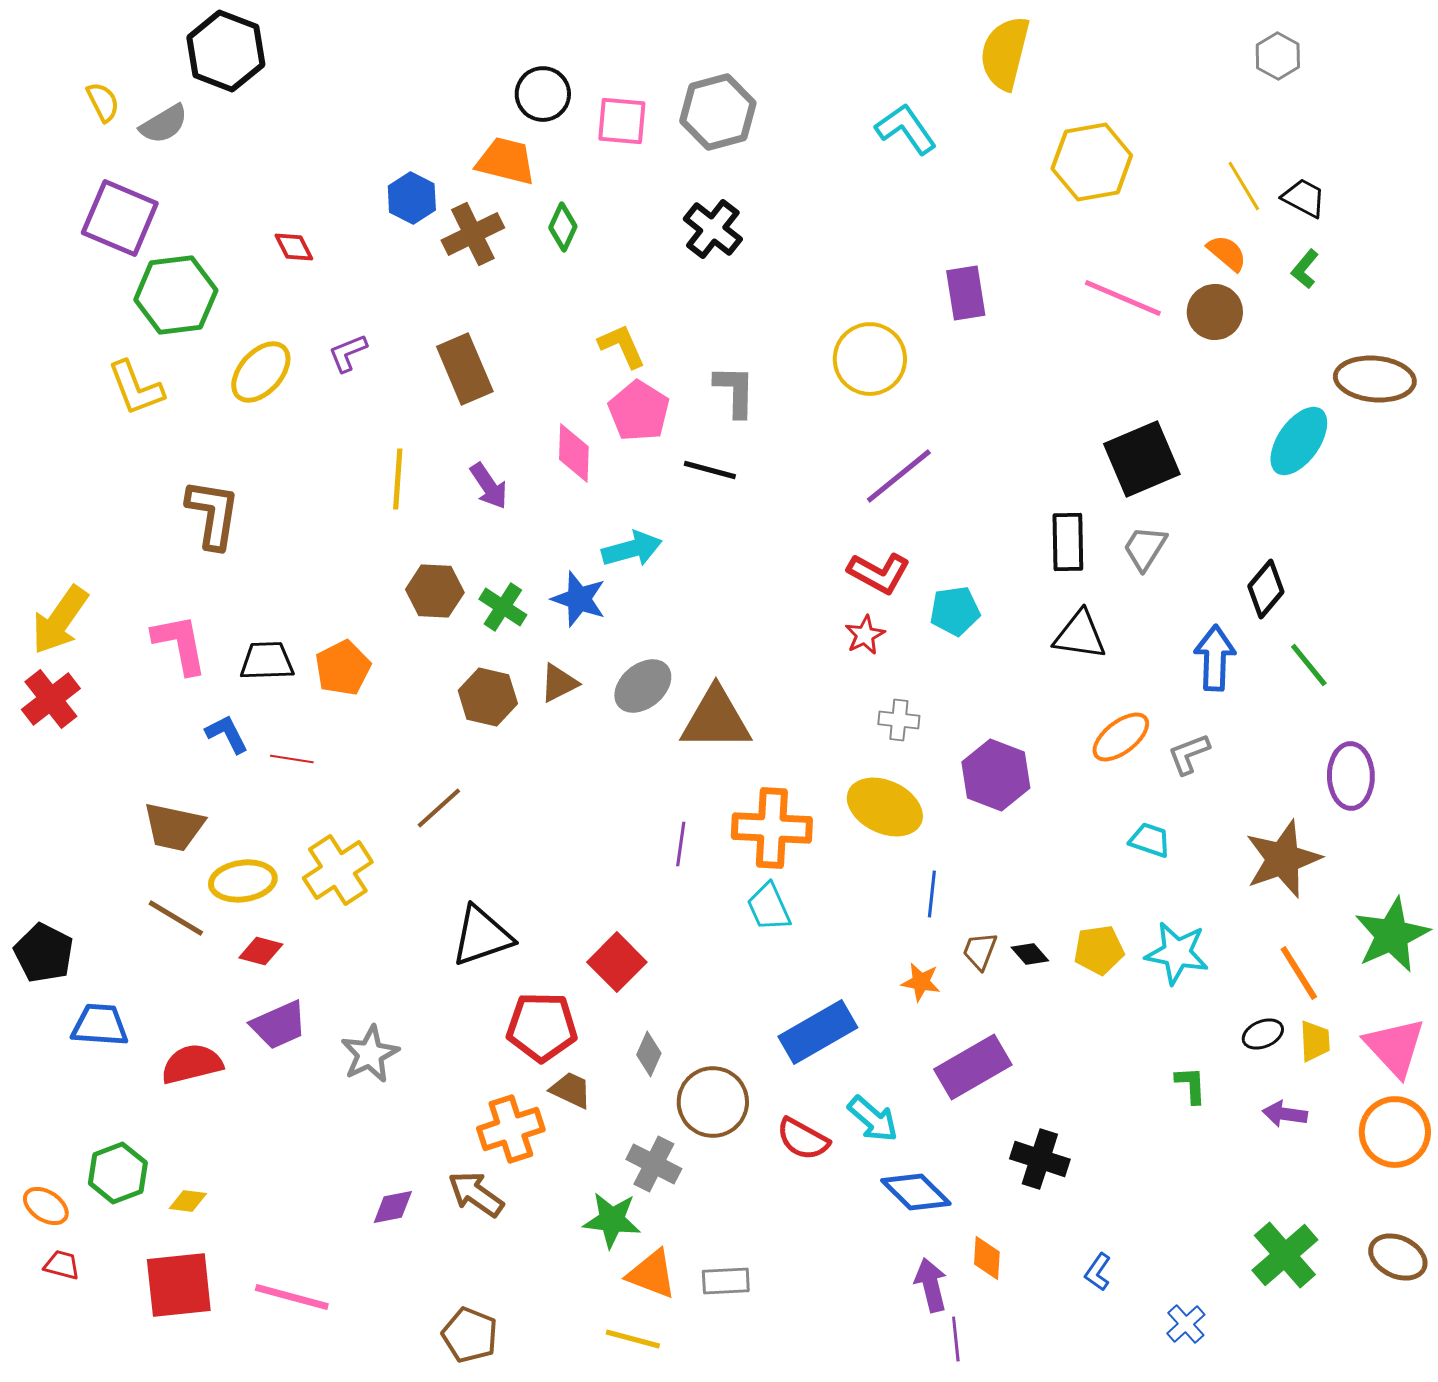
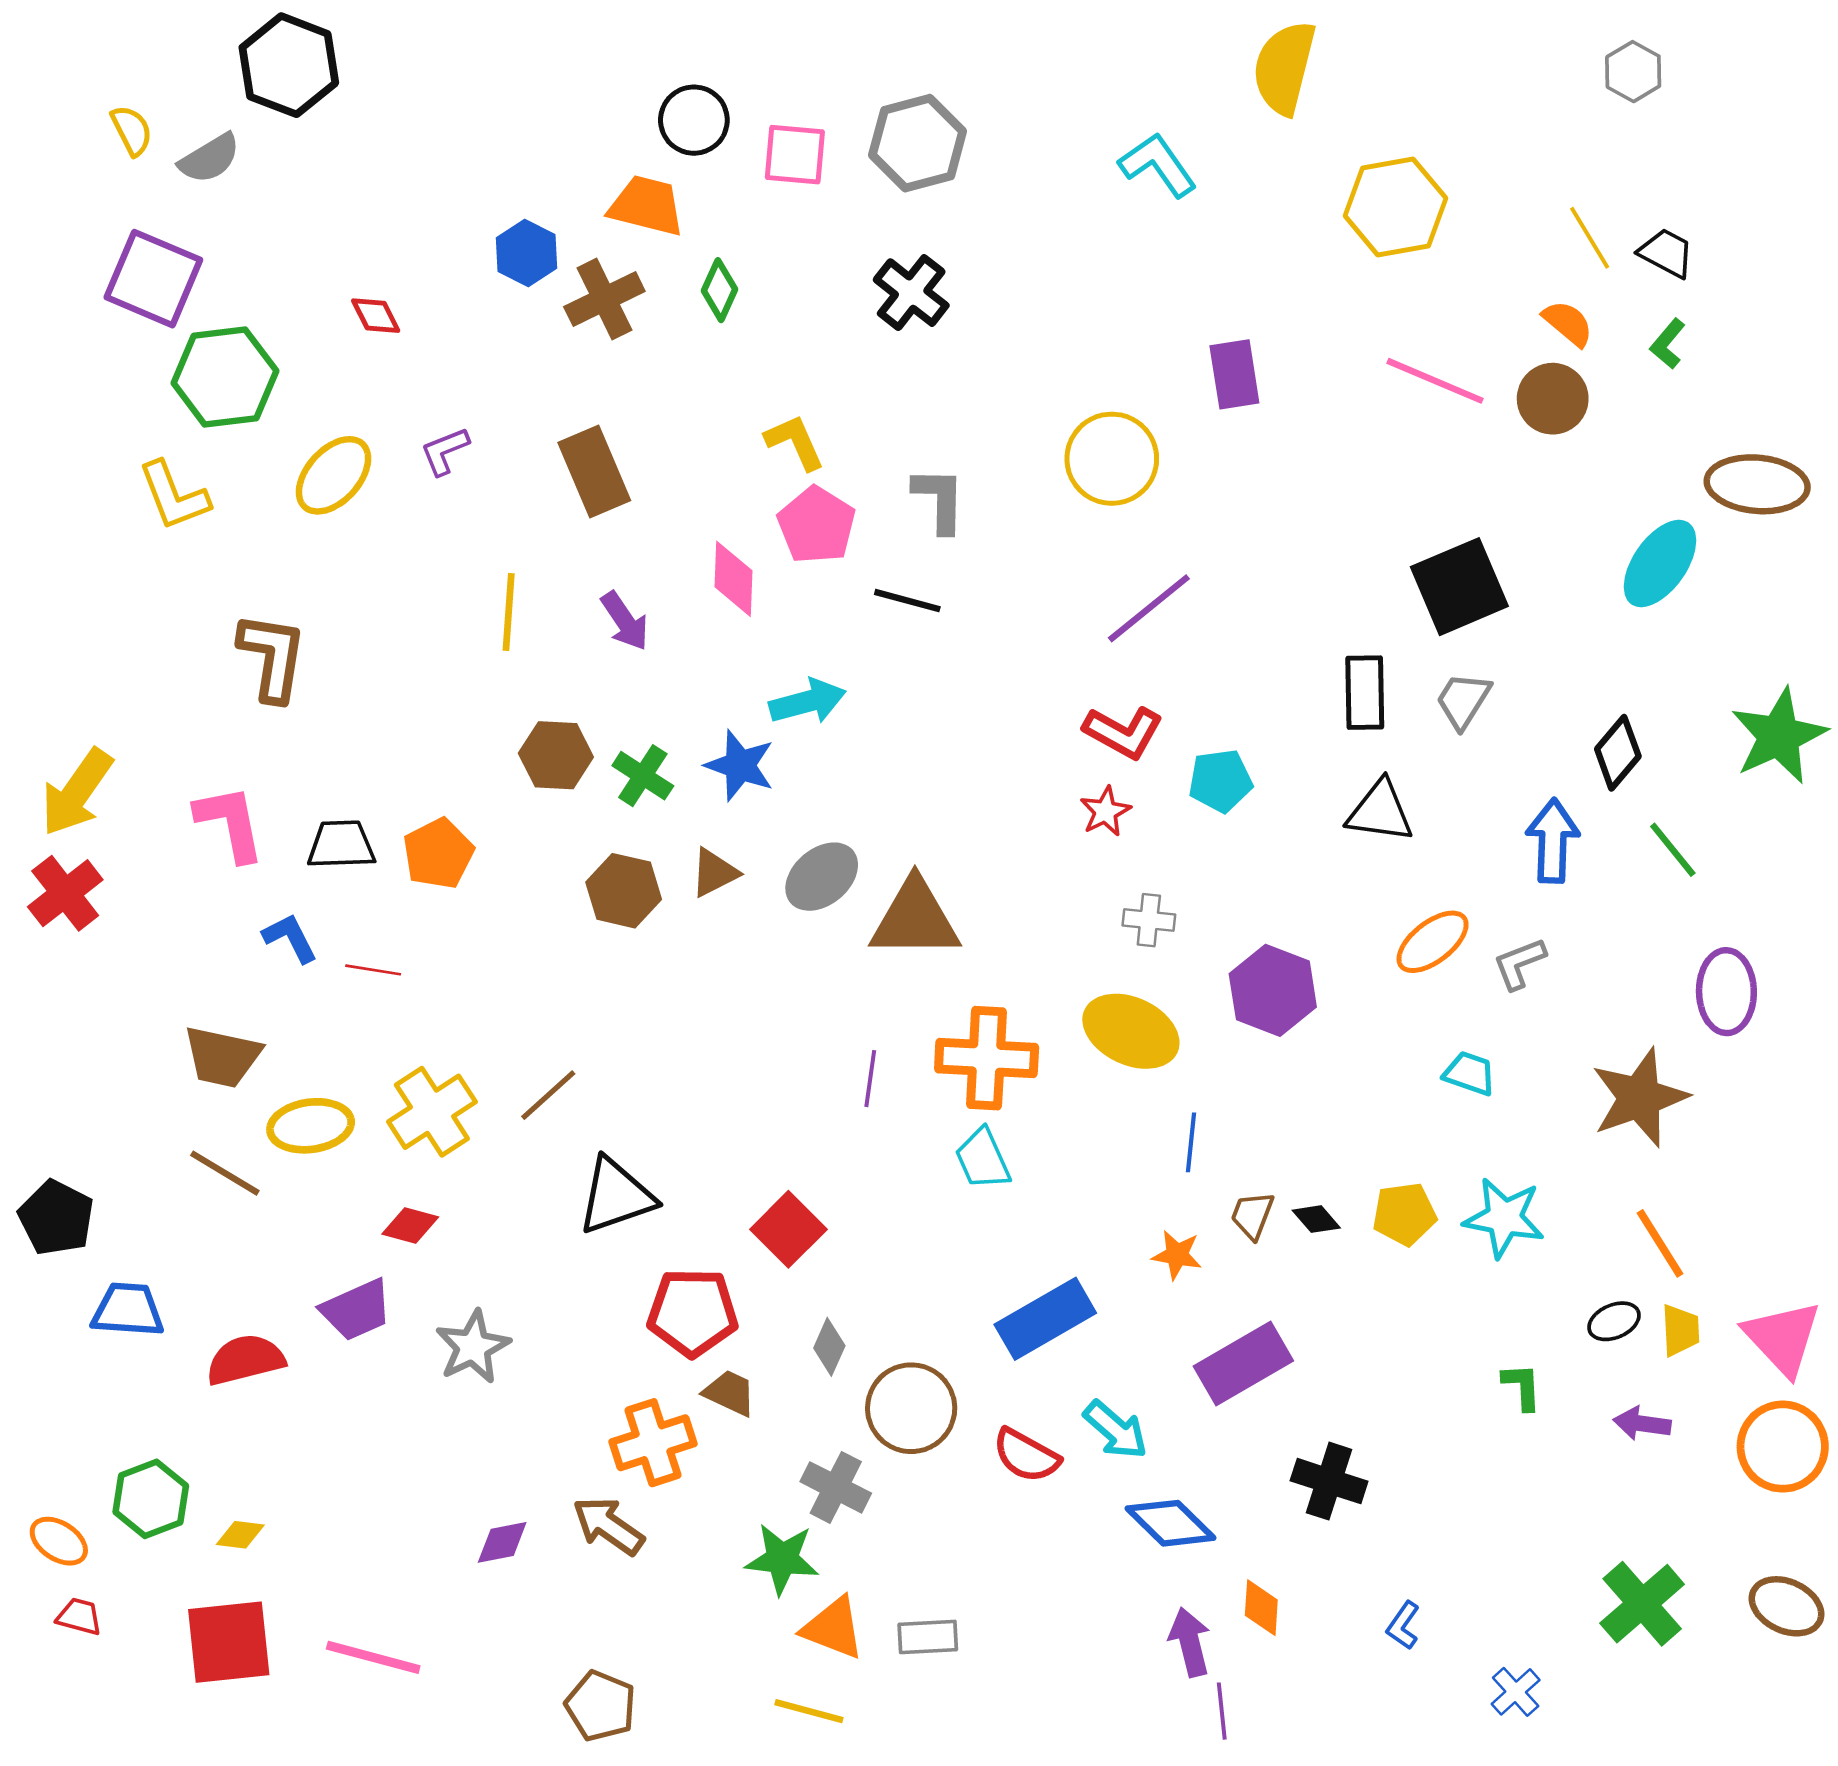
brown line: (439, 808) -> (548, 1095), moved
green star: (1392, 935) -> (1779, 736), moved
red diamond: (261, 951) -> (410, 1225), moved

